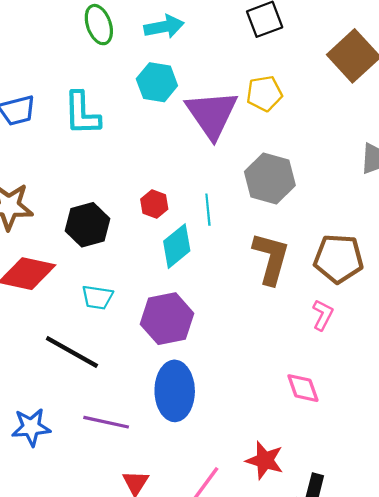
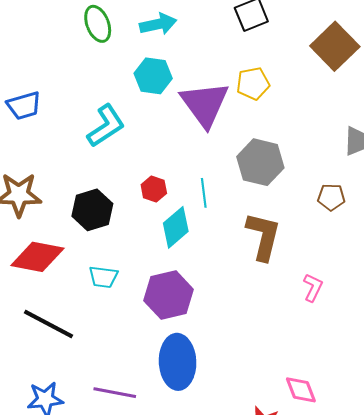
cyan L-shape: (82, 114) -> (106, 126), moved, turned -120
brown pentagon: (339, 259) -> (331, 197), moved, size x0.6
black line: (72, 352) -> (48, 324), moved
pink diamond: (303, 388) -> (301, 390), moved

